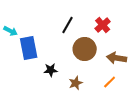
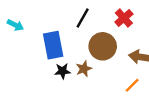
blue rectangle: (29, 48) -> (53, 45), moved
brown star: (76, 83) -> (84, 69), moved

